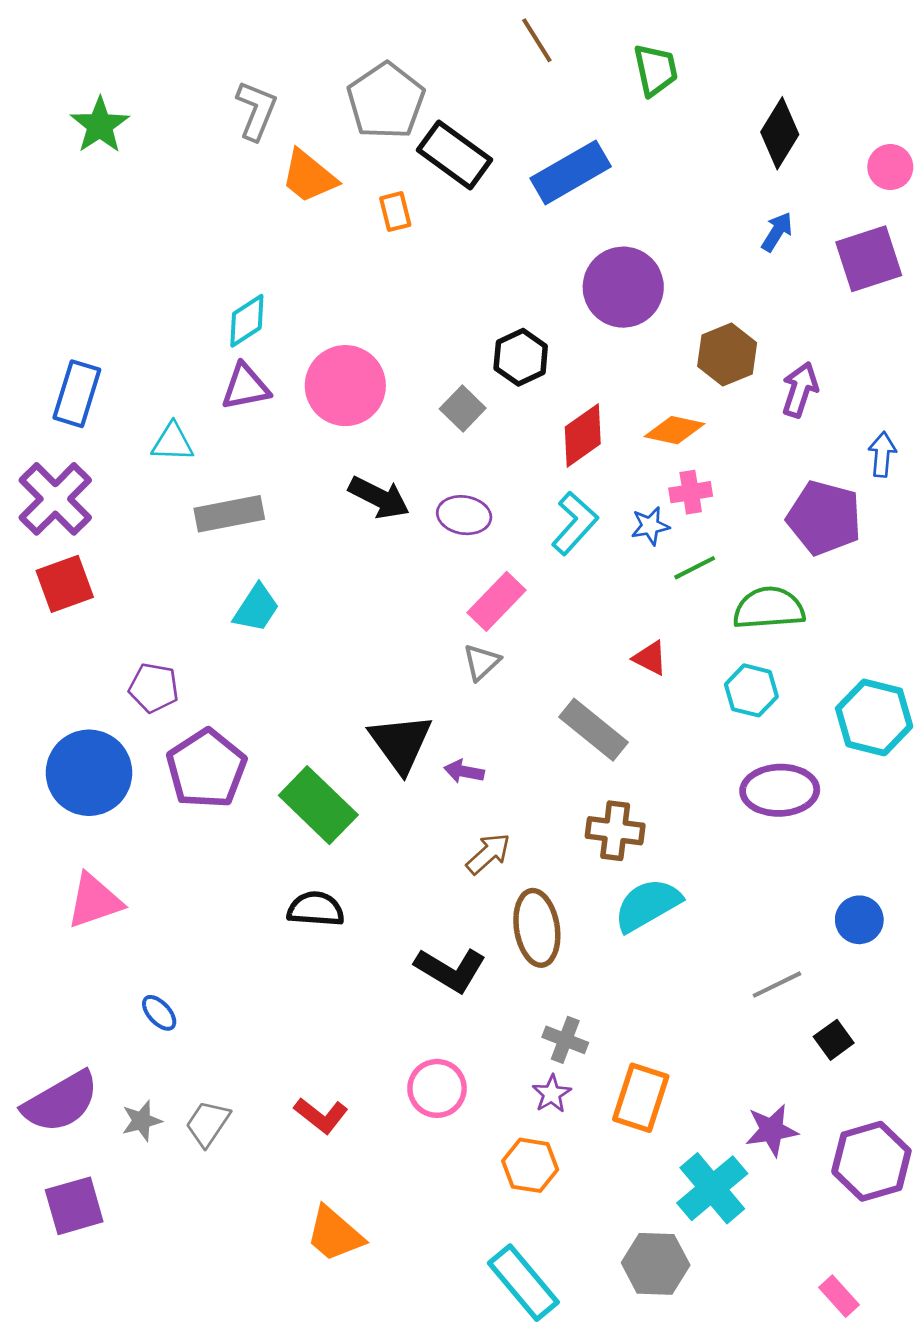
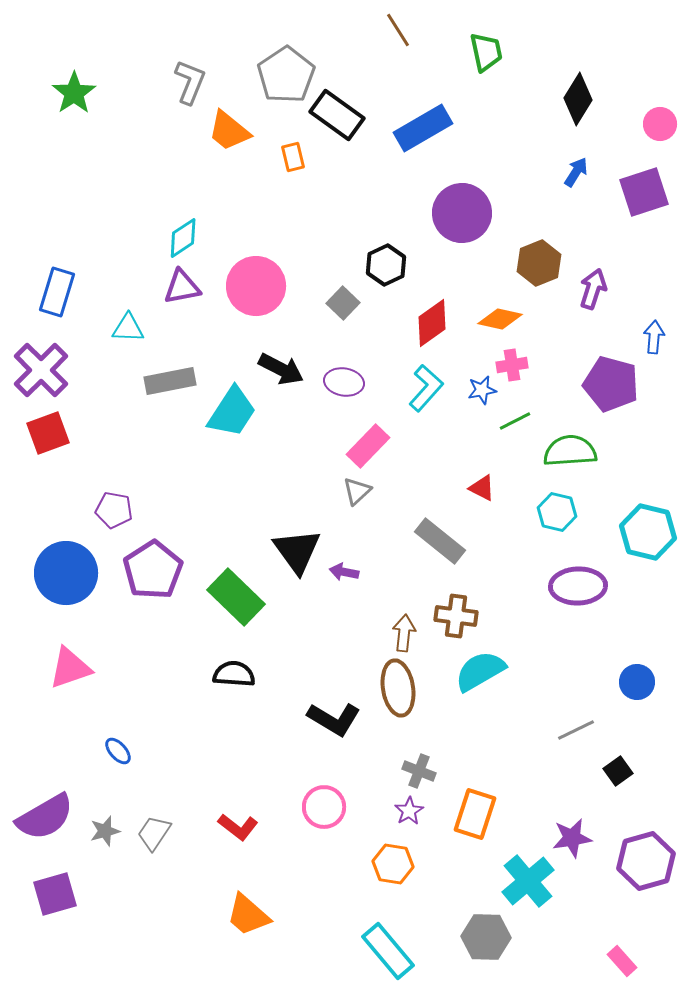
cyan trapezoid: (256, 608) -> (232, 412), moved, size x1.4
brown arrow: (488, 854) -> (404, 633), moved, turned -42

